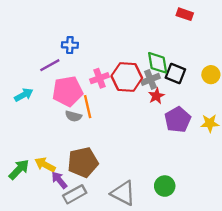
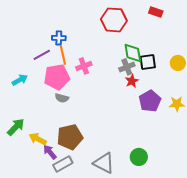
black square: (175, 73) -> (148, 62), turned -30
red hexagon: (127, 77) -> (114, 20), moved
orange line: (88, 107) -> (63, 55), moved
green arrow: (19, 169) -> (16, 127), moved

